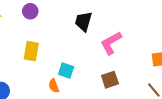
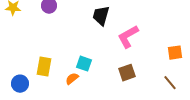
yellow rectangle: (31, 51) -> (44, 67), moved
orange semicircle: (54, 86) -> (72, 79), turned 72

